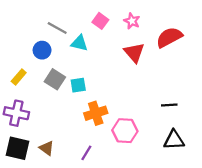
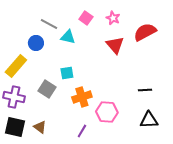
yellow rectangle: (19, 77) -> (16, 66), size x1.6
gray square: (55, 79) -> (47, 89), moved
purple line: (86, 153) -> (82, 131), moved

